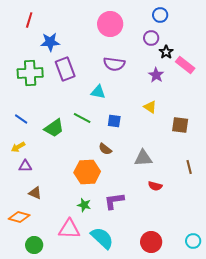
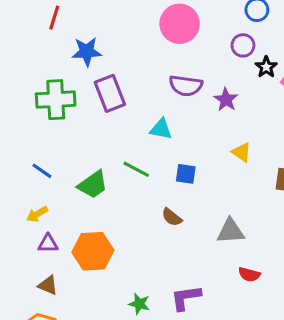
purple star: (156, 75) -> (226, 100), moved
orange hexagon: (87, 172) -> (93, 251), moved
brown triangle: (35, 193) -> (48, 285), moved

